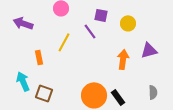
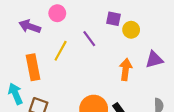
purple square: (101, 15) -> (113, 19), moved
purple arrow: (23, 23) -> (30, 26), moved
orange rectangle: (39, 57) -> (33, 67), size x1.6

